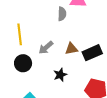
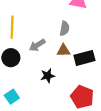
gray semicircle: (62, 14) -> (65, 28), moved

